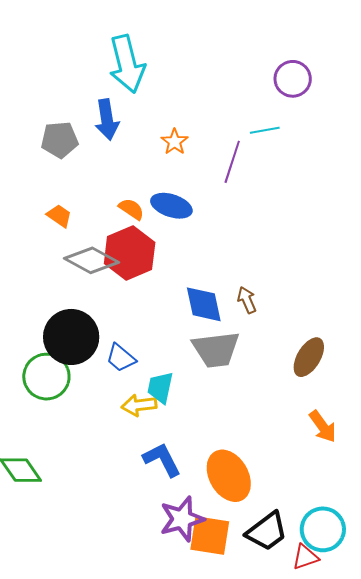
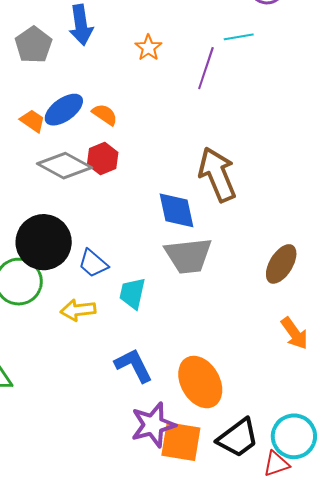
gray pentagon: (60, 140) -> (33, 45), turned -30
blue ellipse: (171, 206) -> (64, 110), moved, turned -54
red hexagon: (130, 253) -> (103, 159), size x0.6
brown arrow: (247, 300) -> (217, 174), moved, size x2.0
yellow arrow: (139, 405) -> (78, 310), moved

